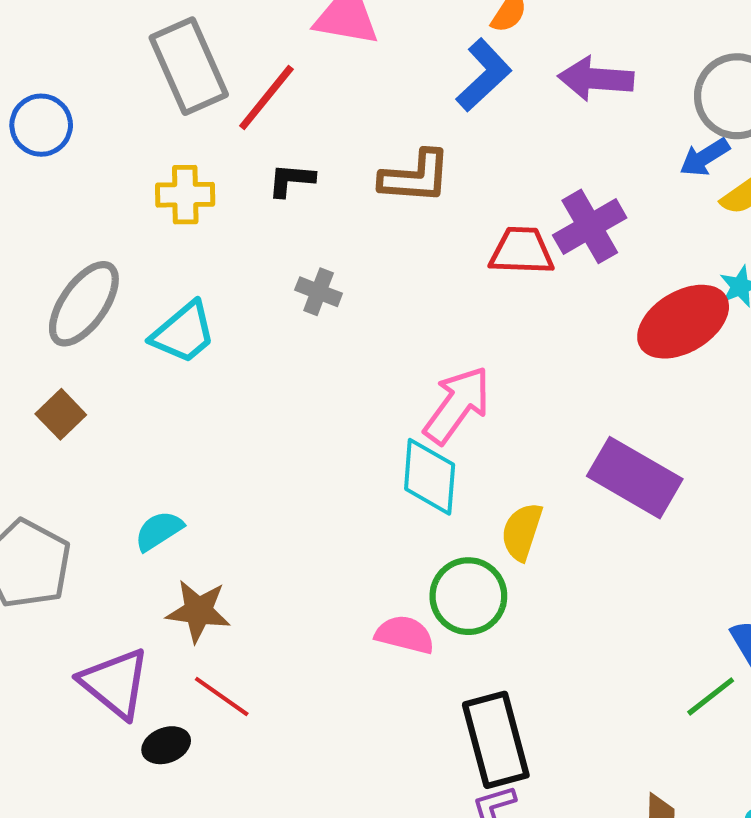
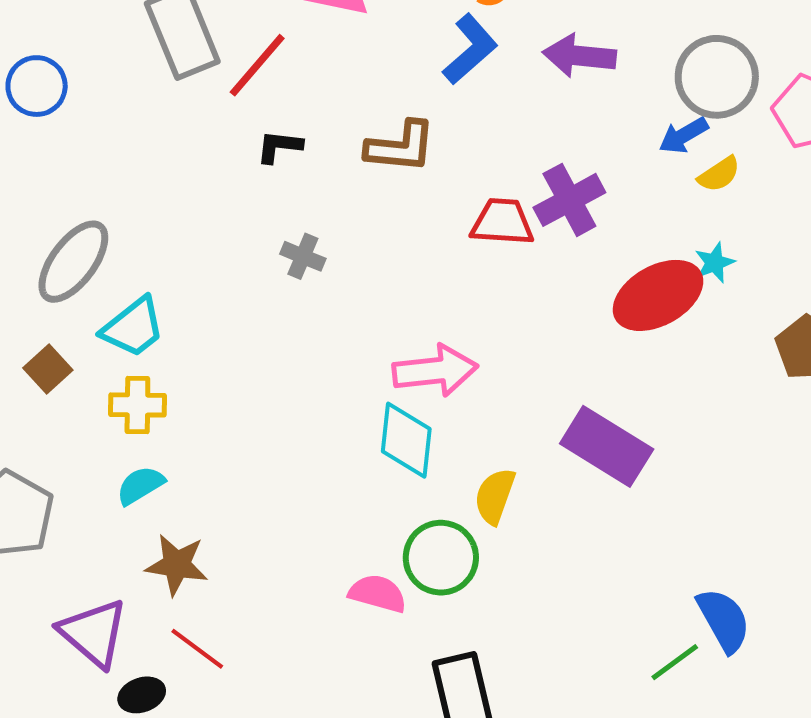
yellow cross: (185, 195) -> (137, 405), moved
cyan trapezoid: (183, 333) -> (133, 327), moved
pink arrow: (457, 405) -> (435, 371), turned 46

